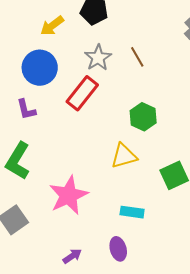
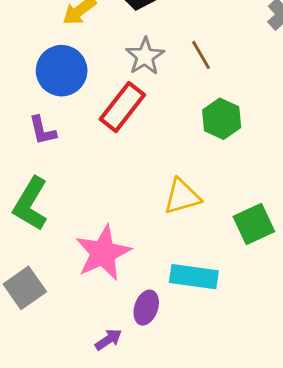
green hexagon: (143, 117) -> (222, 119), moved
cyan rectangle: (132, 212) -> (194, 277), size x1.4
purple ellipse: (118, 249) -> (146, 308), moved, turned 35

